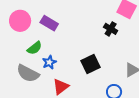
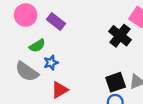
black cross: (111, 29) -> (120, 36), size x1.5
black square: (90, 64) -> (116, 82), moved

